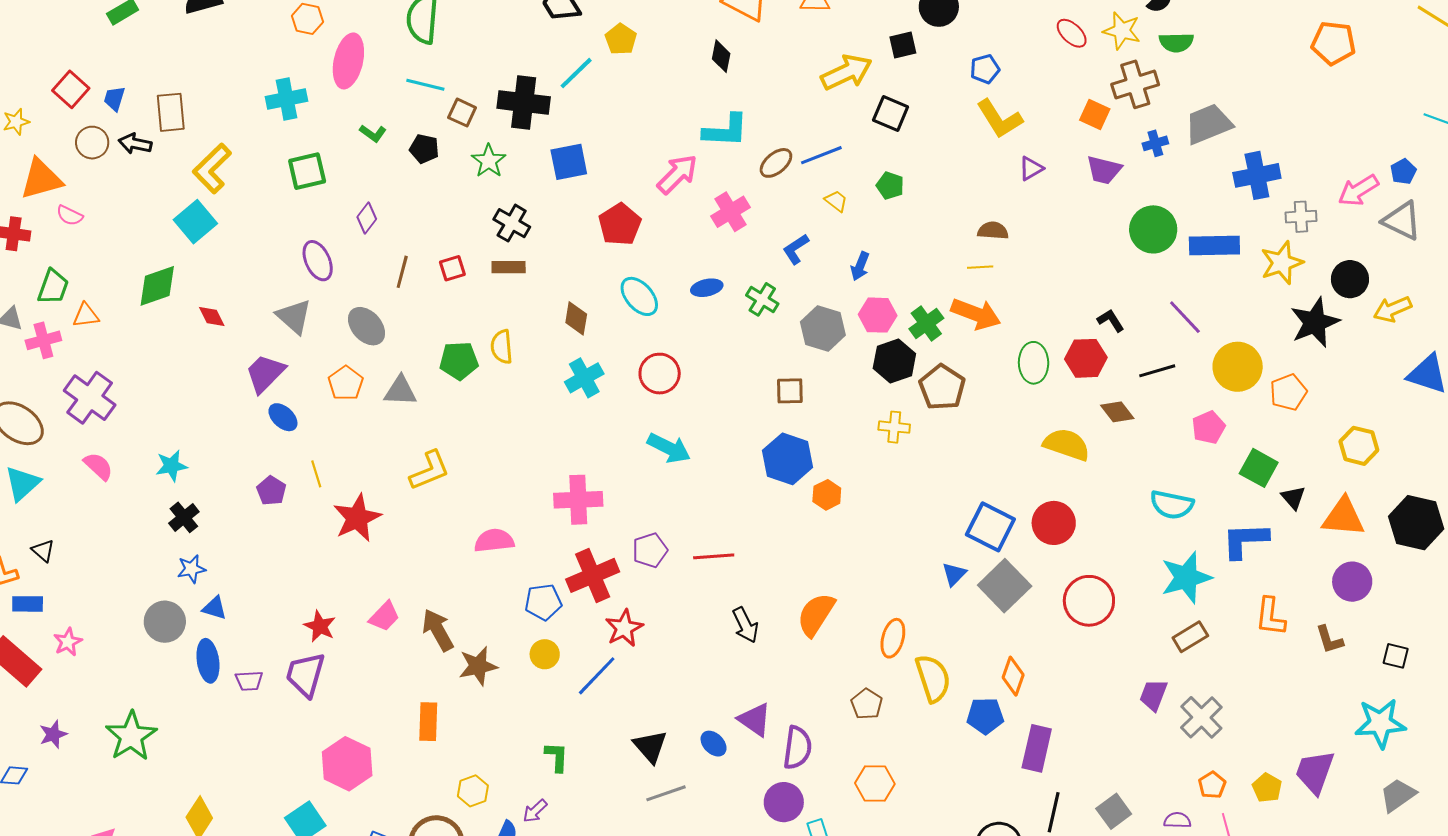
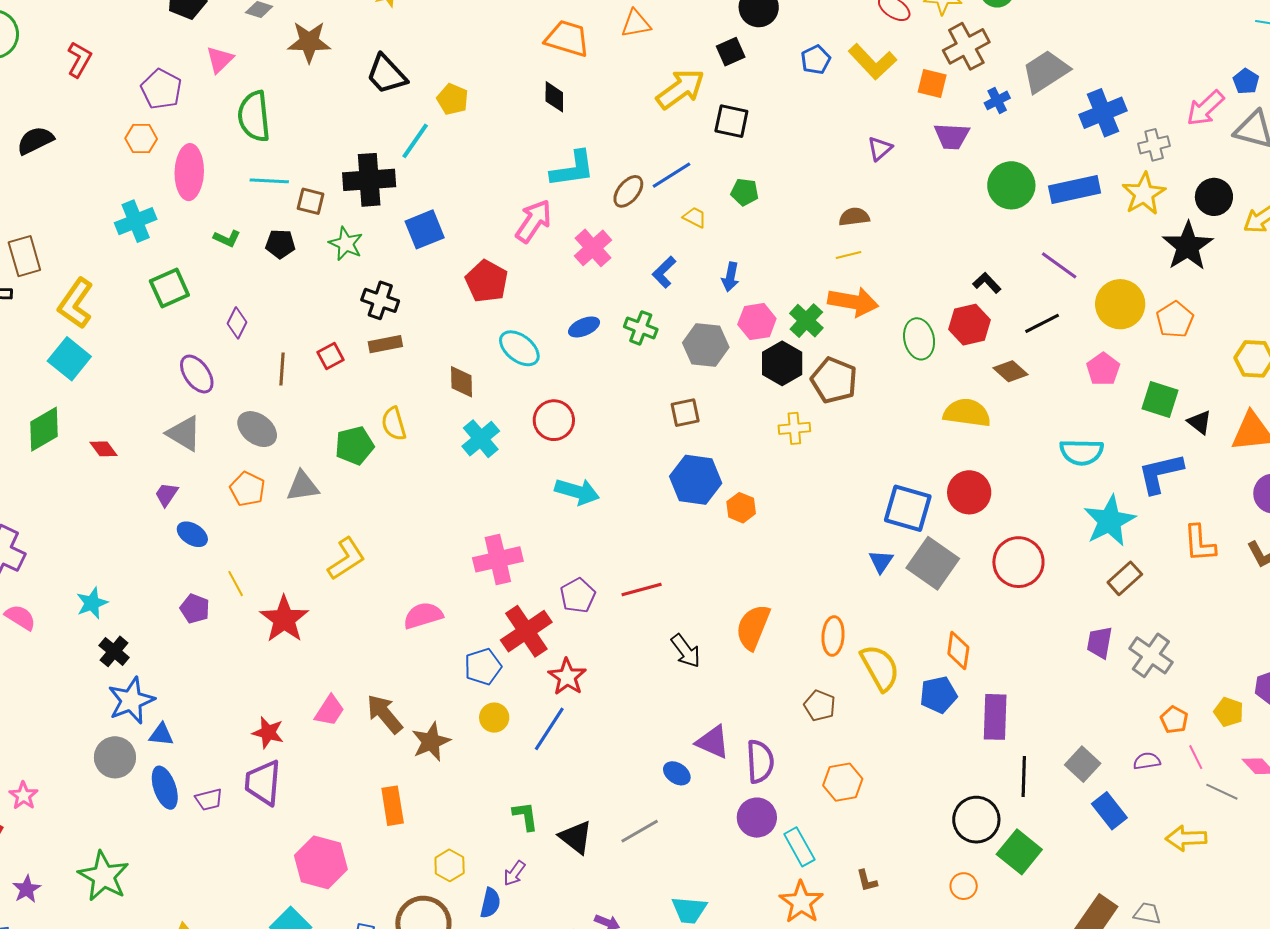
yellow L-shape: (999, 119) -> (873, 62), moved
purple trapezoid: (265, 373) -> (166, 494), size x0.6
blue star: (191, 569) -> (131, 701), size x1.6
black triangle: (650, 747) -> (576, 837), moved

